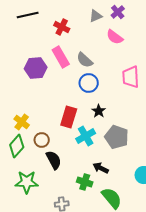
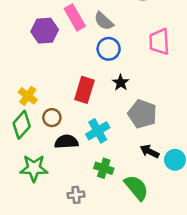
cyan cross: (86, 136) -> (98, 131), moved
black semicircle: (54, 160) -> (66, 142), turned -66
black arrow: (101, 168) -> (150, 151), moved

